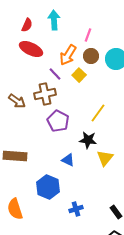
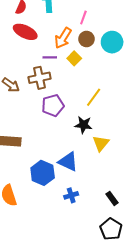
purple line: (55, 74) -> (50, 57), turned -48
purple pentagon: (58, 121) -> (53, 105), turned 30
blue triangle: (68, 160) -> (68, 162), moved, size x1.5

